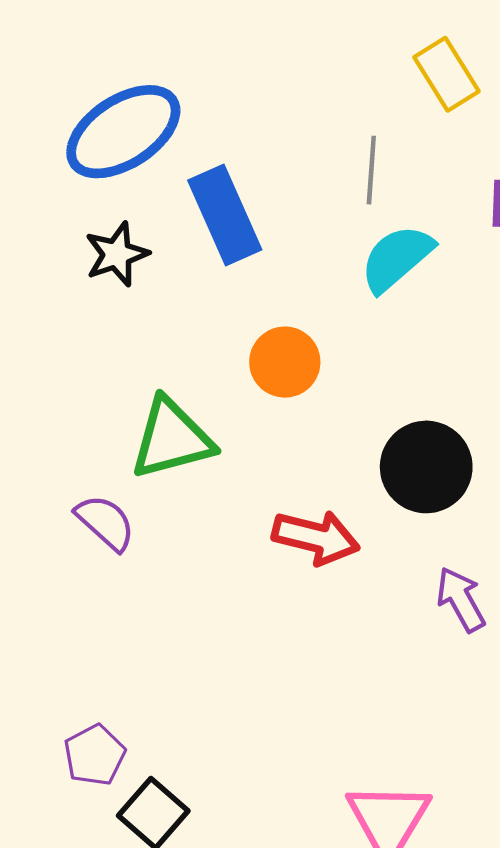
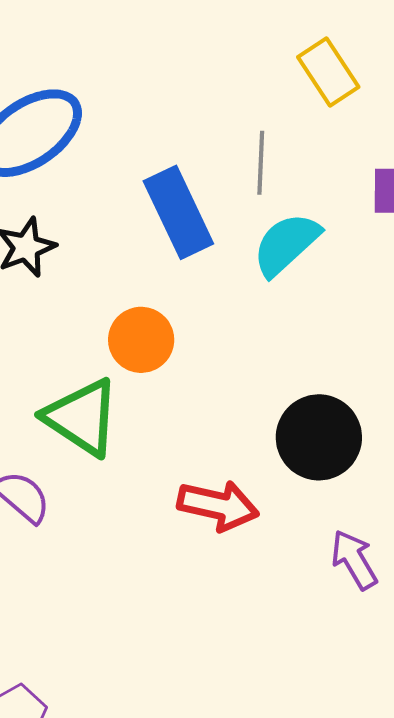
blue rectangle: (225, 215) -> (178, 212), moved
orange circle: (285, 362) -> (141, 340), moved
green triangle: (172, 439) -> (82, 417), turned 50

